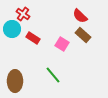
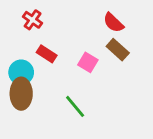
cyan circle: (12, 29) -> (21, 72), moved
brown ellipse: (15, 81) -> (21, 94), moved

